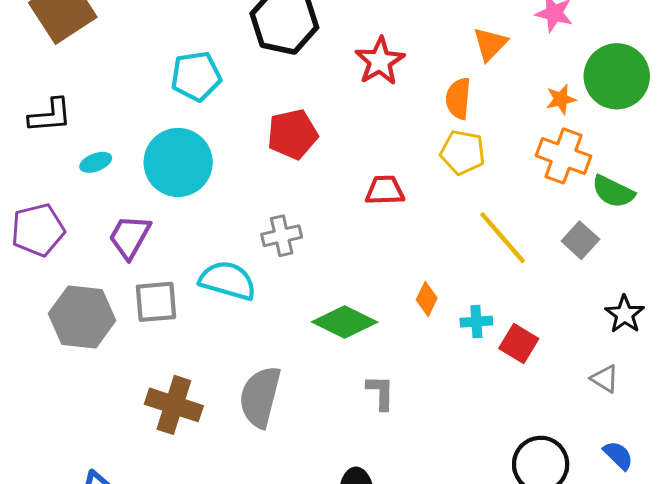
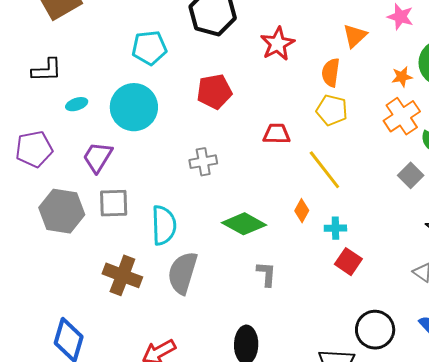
orange cross: (563, 156) -> (402, 116), turned 33
yellow line: (503, 238) -> (324, 170), moved
cyan semicircle: (228, 281) -> (164, 225), moved, turned 69
red square: (519, 343) -> (348, 262), moved

